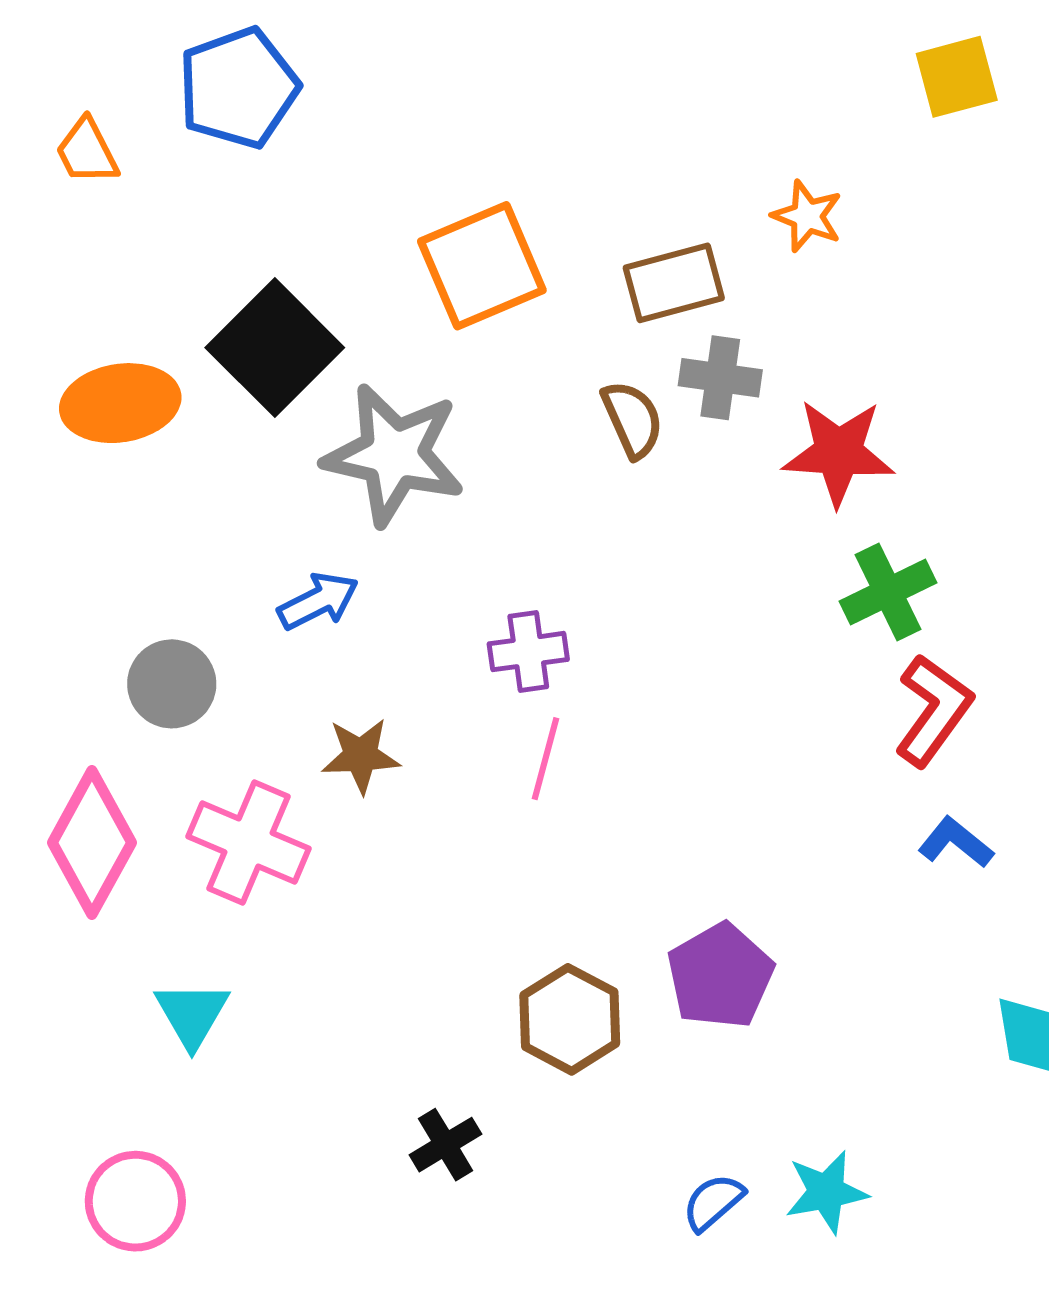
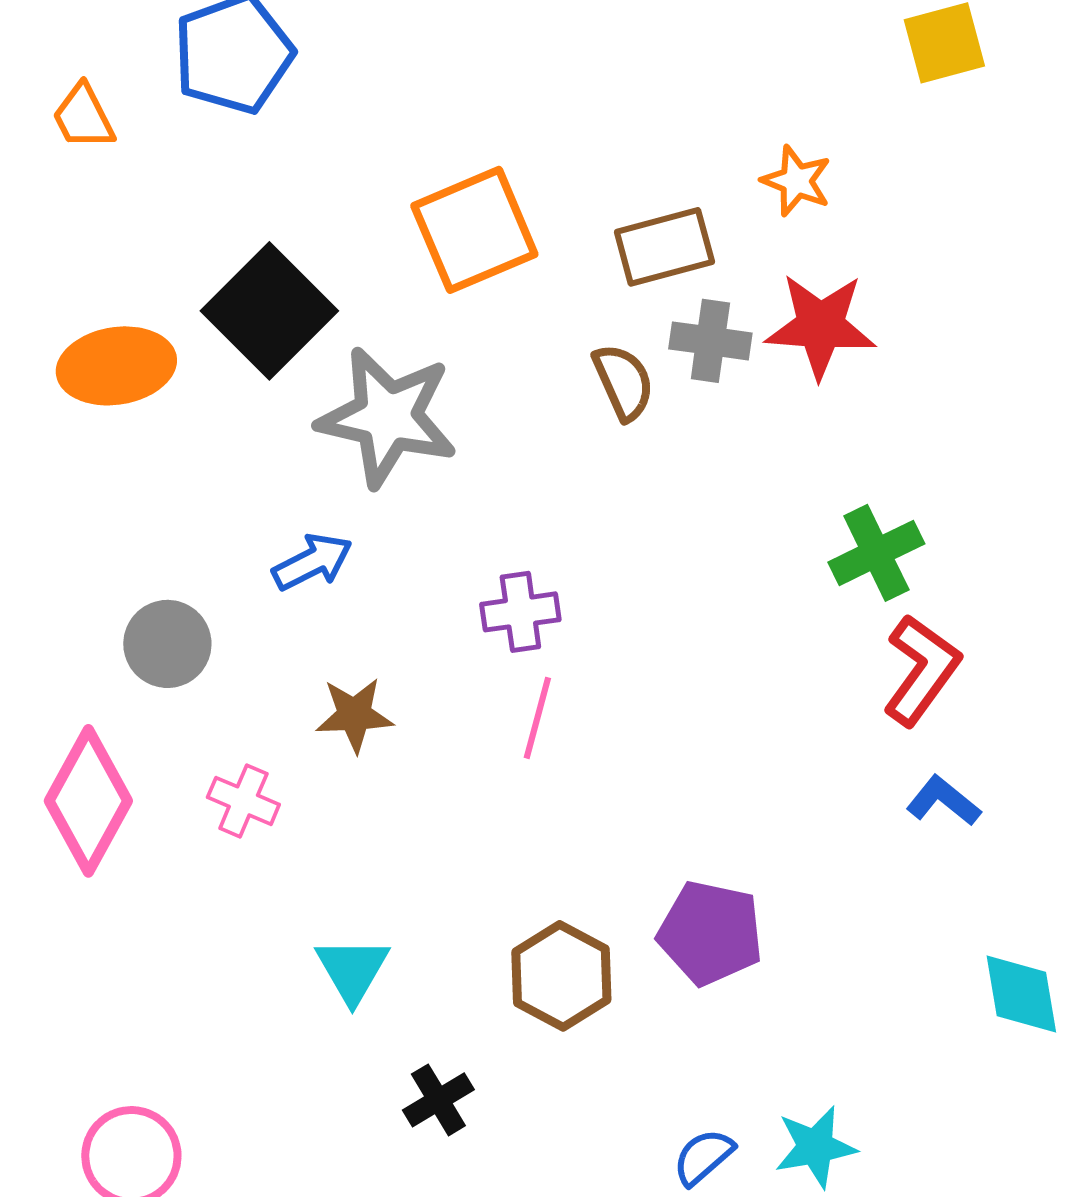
red star: (838, 453) -> (820, 326), moved
pink cross: (249, 843) -> (243, 801), size x0.6
purple pentagon: (720, 976) -> (710, 933), turned -30
cyan triangle: (192, 1014) -> (352, 970), moved

